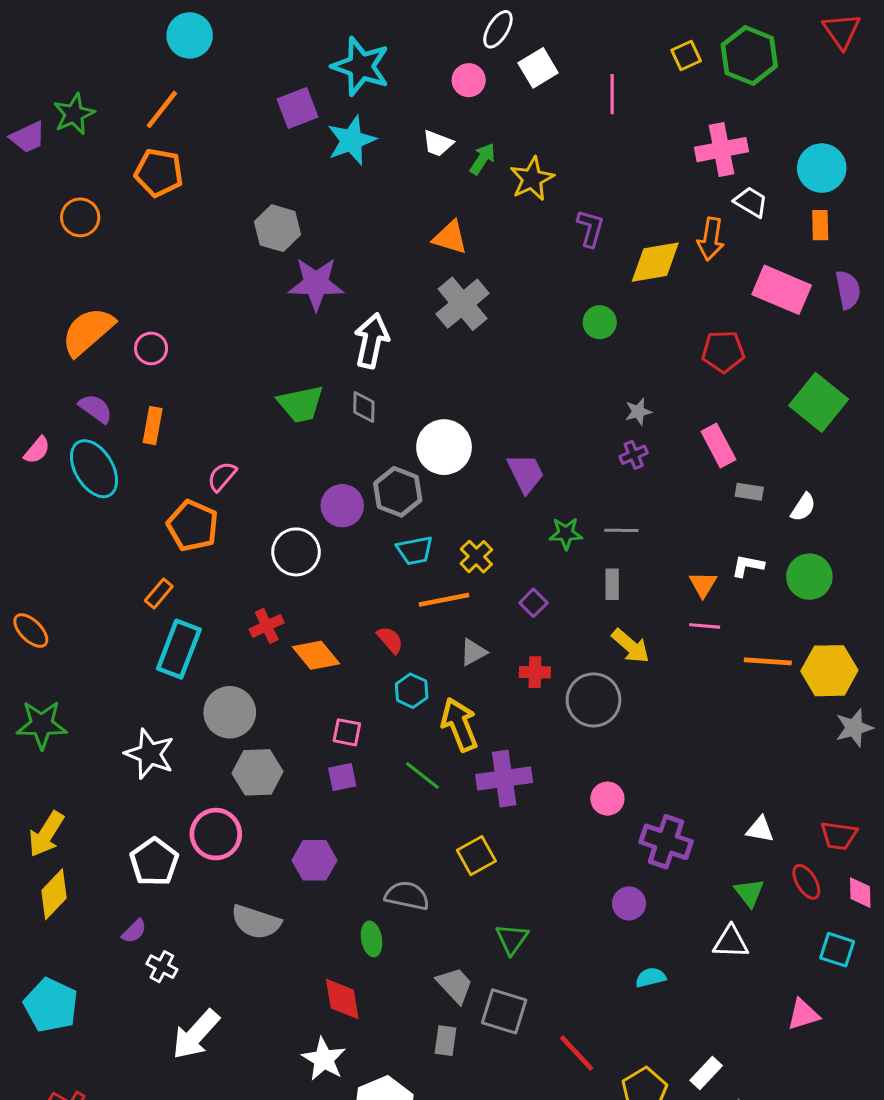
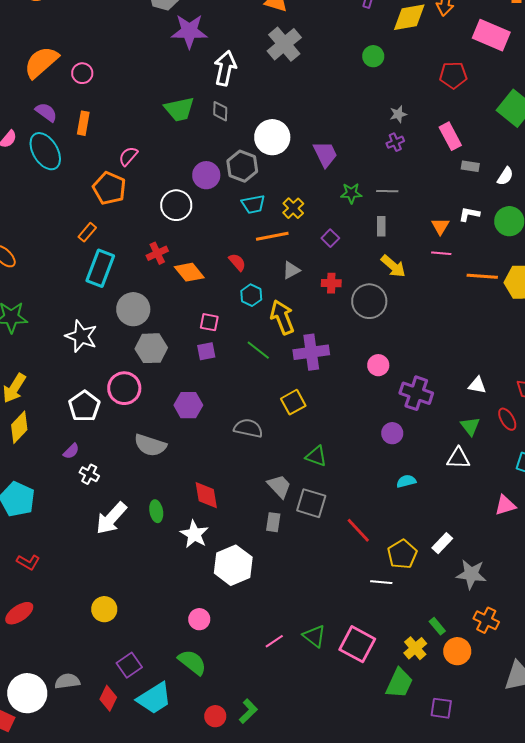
green ellipse: (372, 939) -> (156, 511), moved
green triangle: (512, 939) -> (316, 456), turned -45

